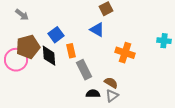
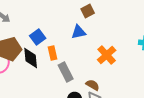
blue triangle: (97, 30) -> (79, 32), turned -42
orange cross: (125, 53) -> (107, 55), turned 30

